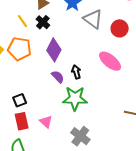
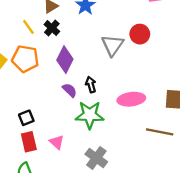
gray triangle: (93, 19) -> (113, 45), moved, turned 30
pink ellipse: (110, 61) -> (131, 99), moved, turned -45

